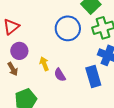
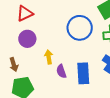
brown arrow: (13, 69) -> (14, 65), moved
blue rectangle: (93, 76) -> (83, 73), moved

